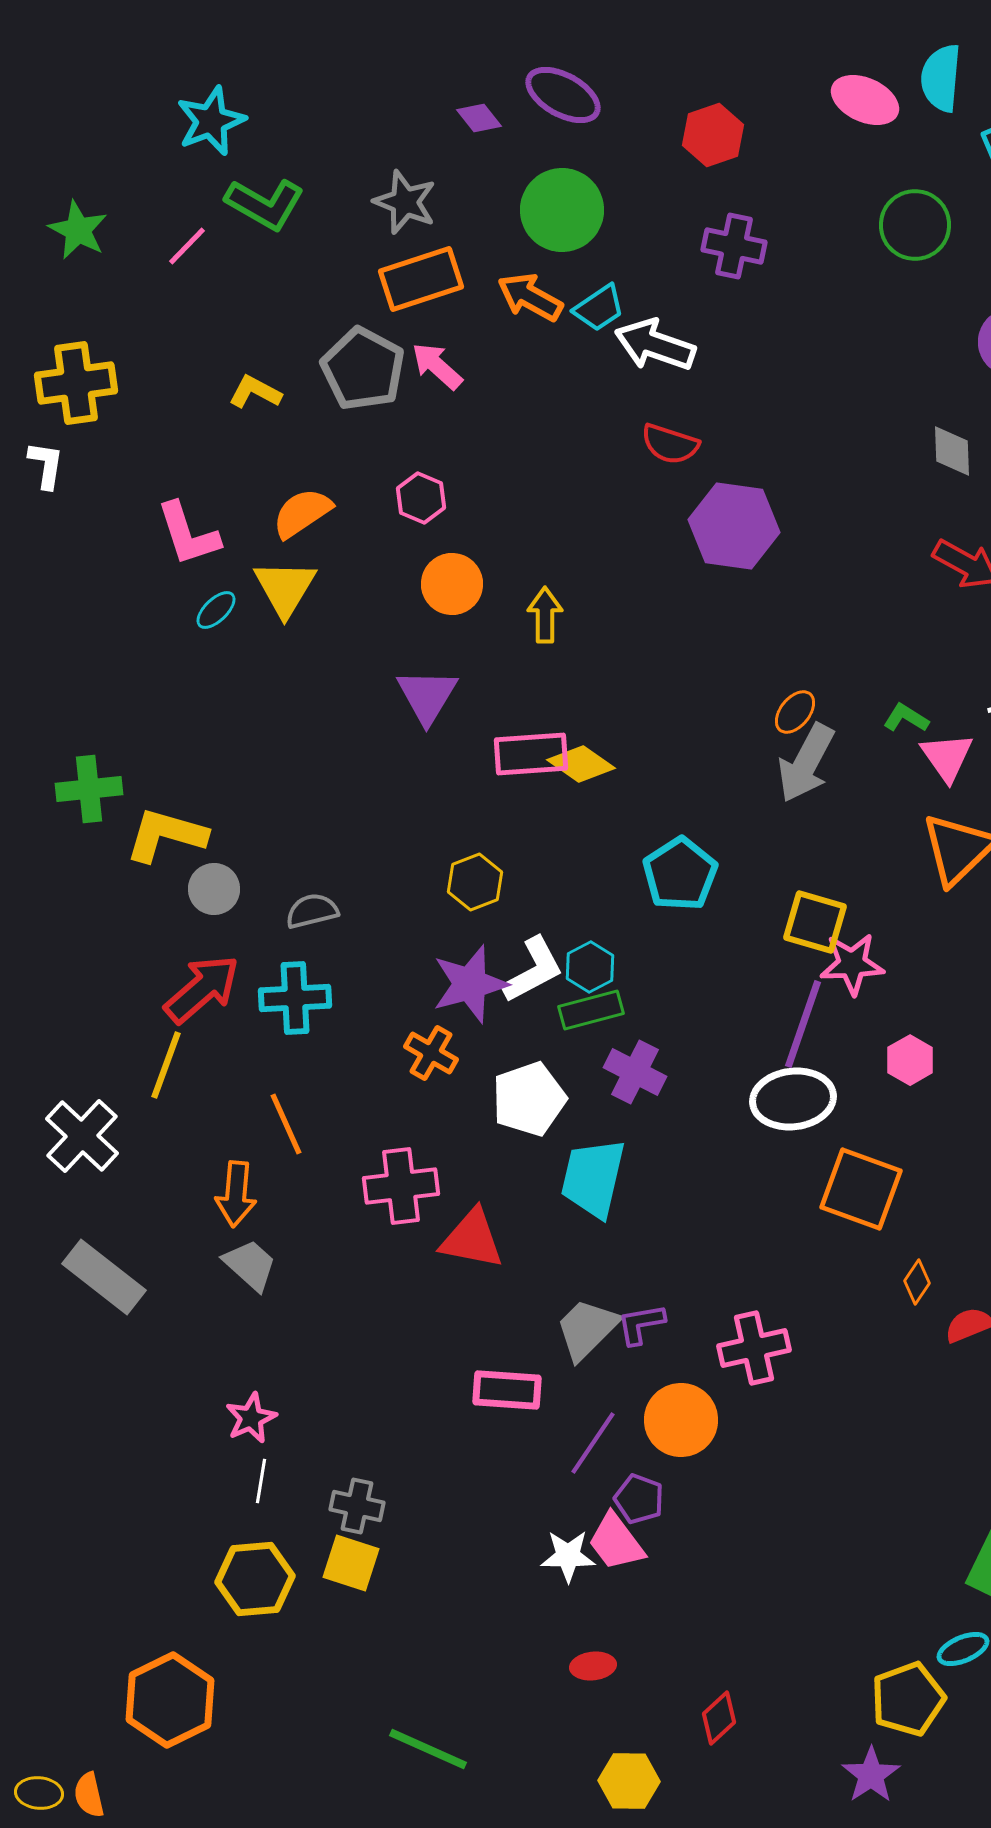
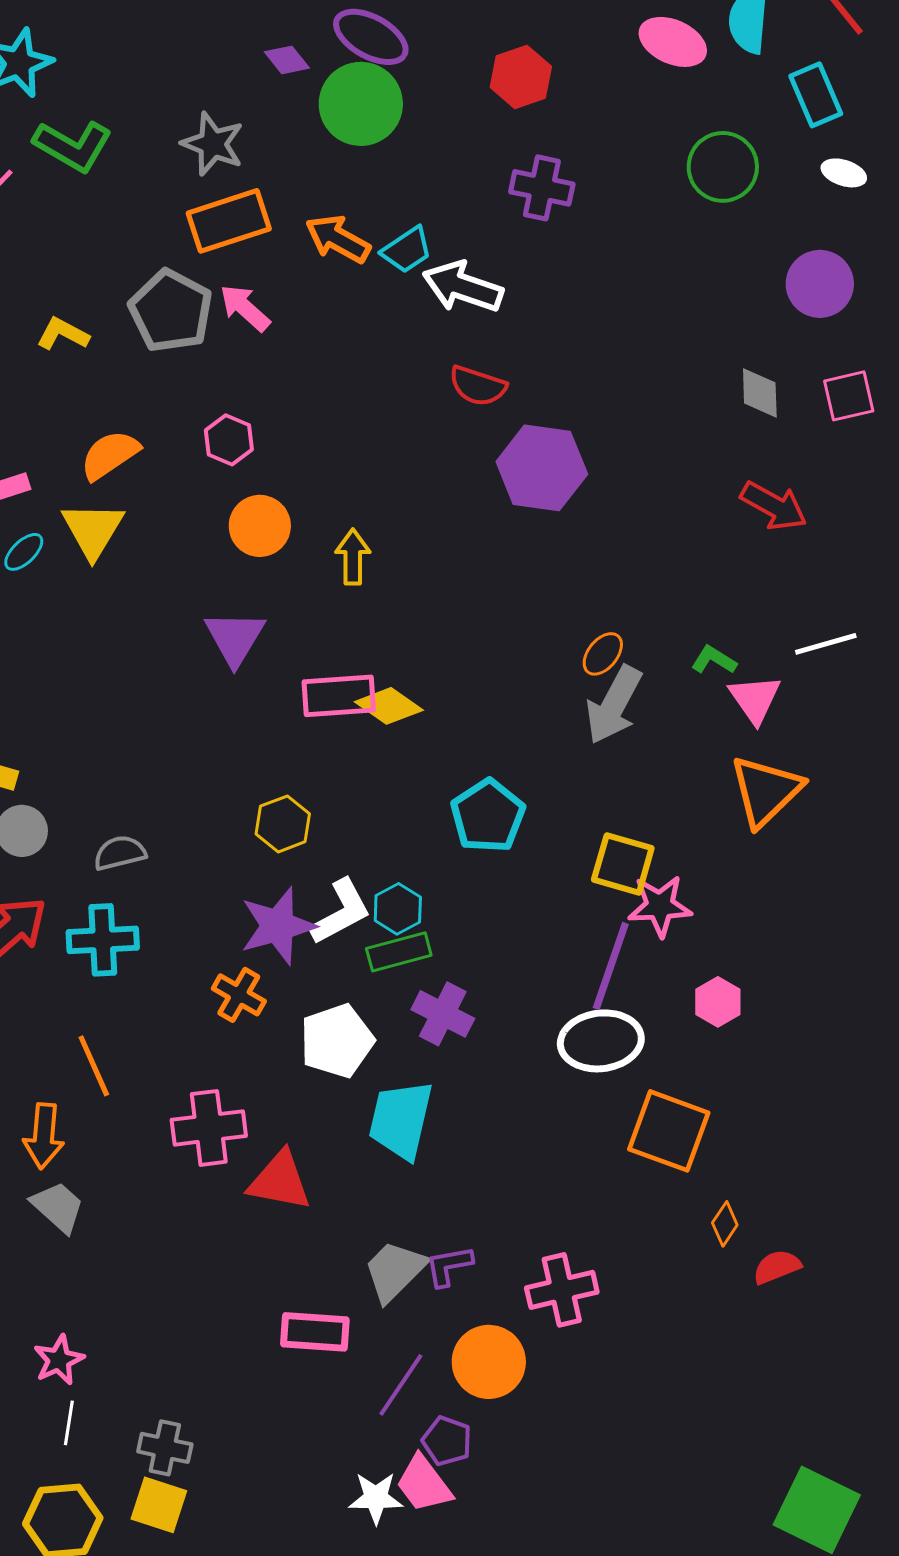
green circle: (562, 210) -> (361, 104), moved

